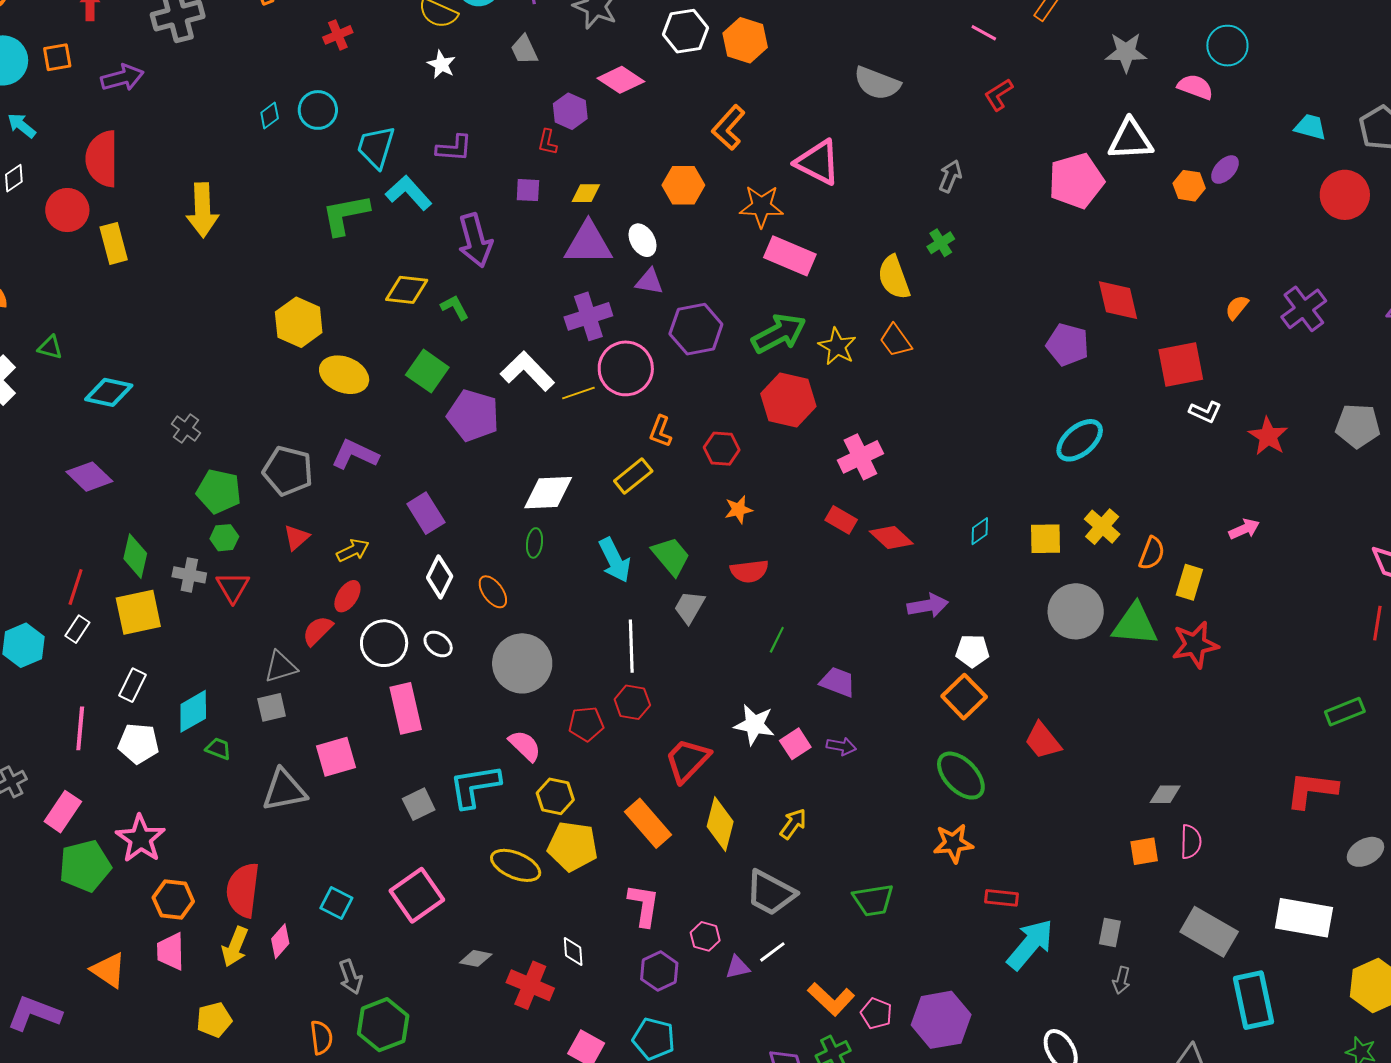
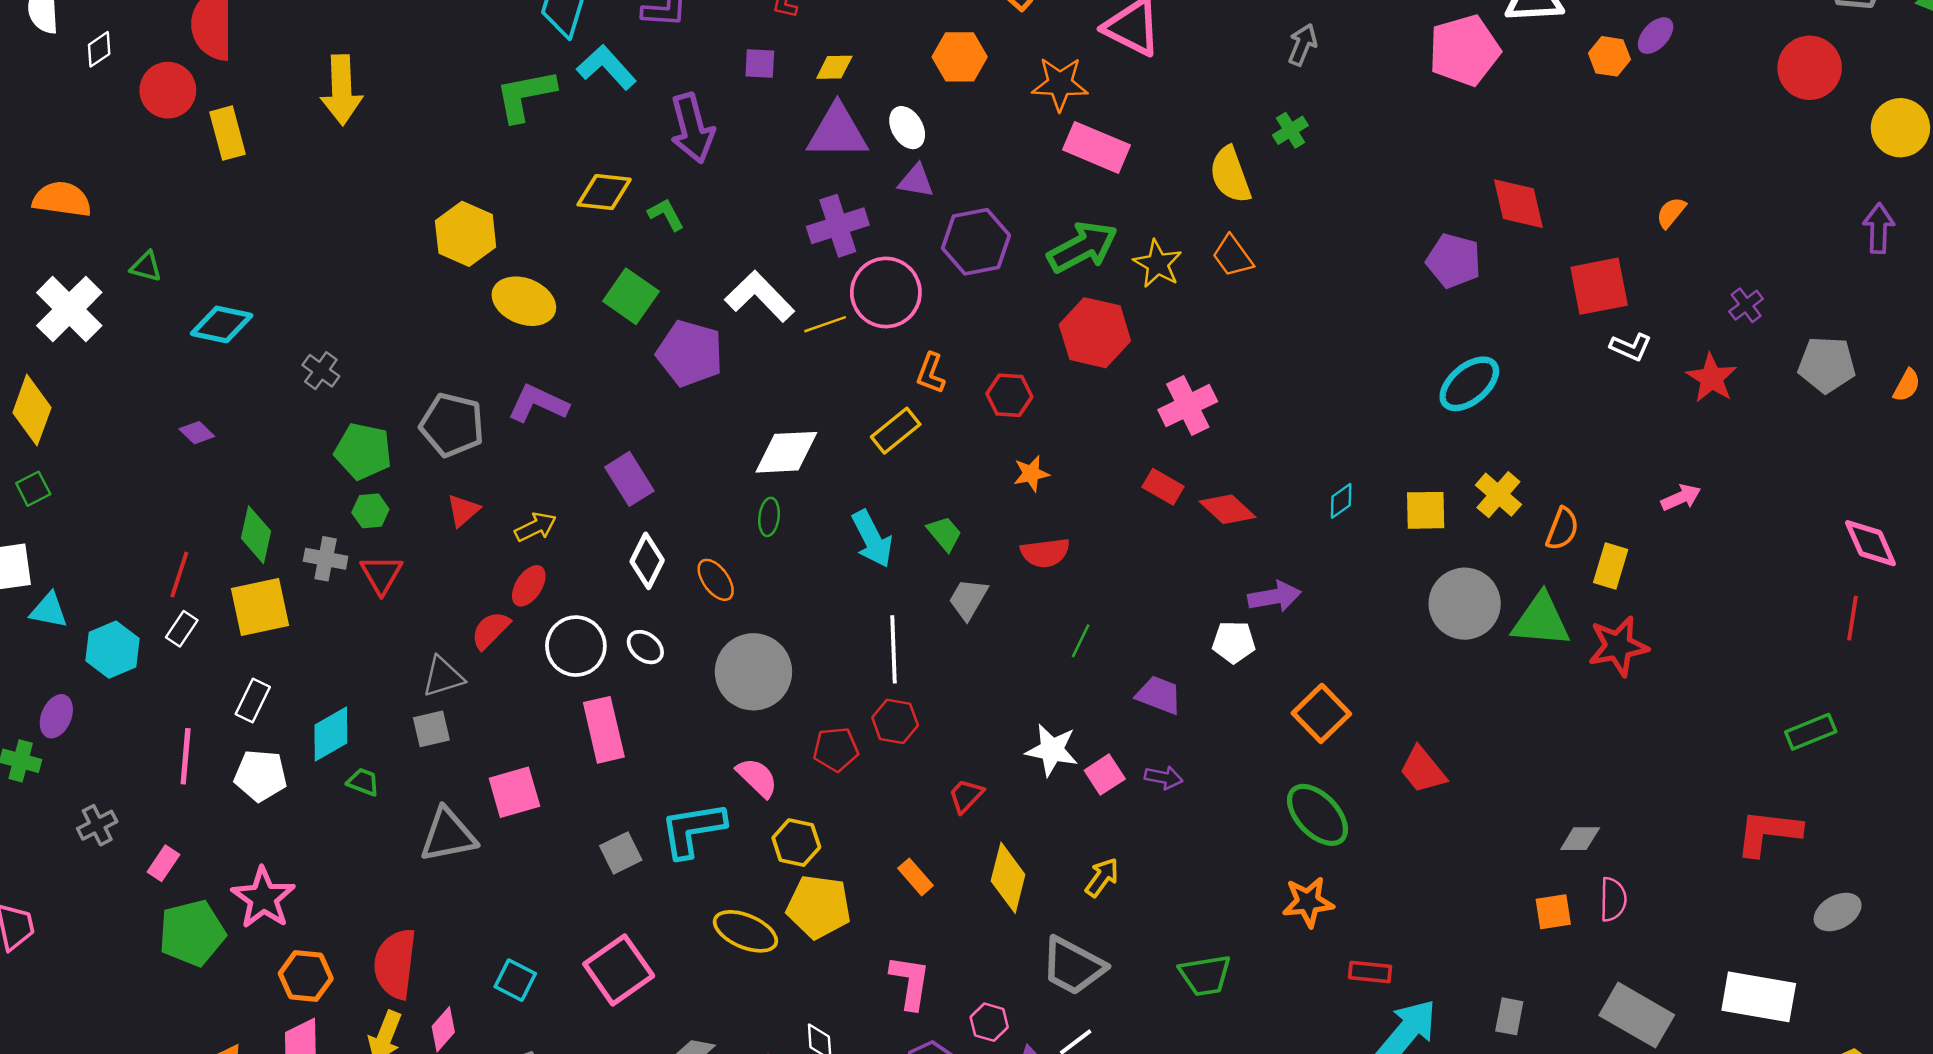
purple cross: (1304, 309) -> (1746, 305), moved, size x0.6
purple diamond: (89, 477) -> (197, 433), size x0.6
green trapezoid: (671, 556) -> (944, 534), size x0.7
white pentagon: (972, 651) -> (1234, 642), moved
red trapezoid: (687, 760) -> (966, 796), size x0.6
pink rectangle: (63, 812) -> (163, 863), size x0.7
orange rectangle: (648, 823) -> (915, 877), size x0.6

